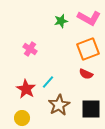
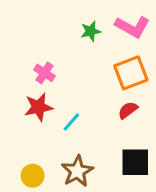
red semicircle: (86, 74) -> (128, 110), turned 120
red star: (26, 89) -> (39, 107), moved, turned 30
brown star: (59, 105) -> (77, 171), moved

